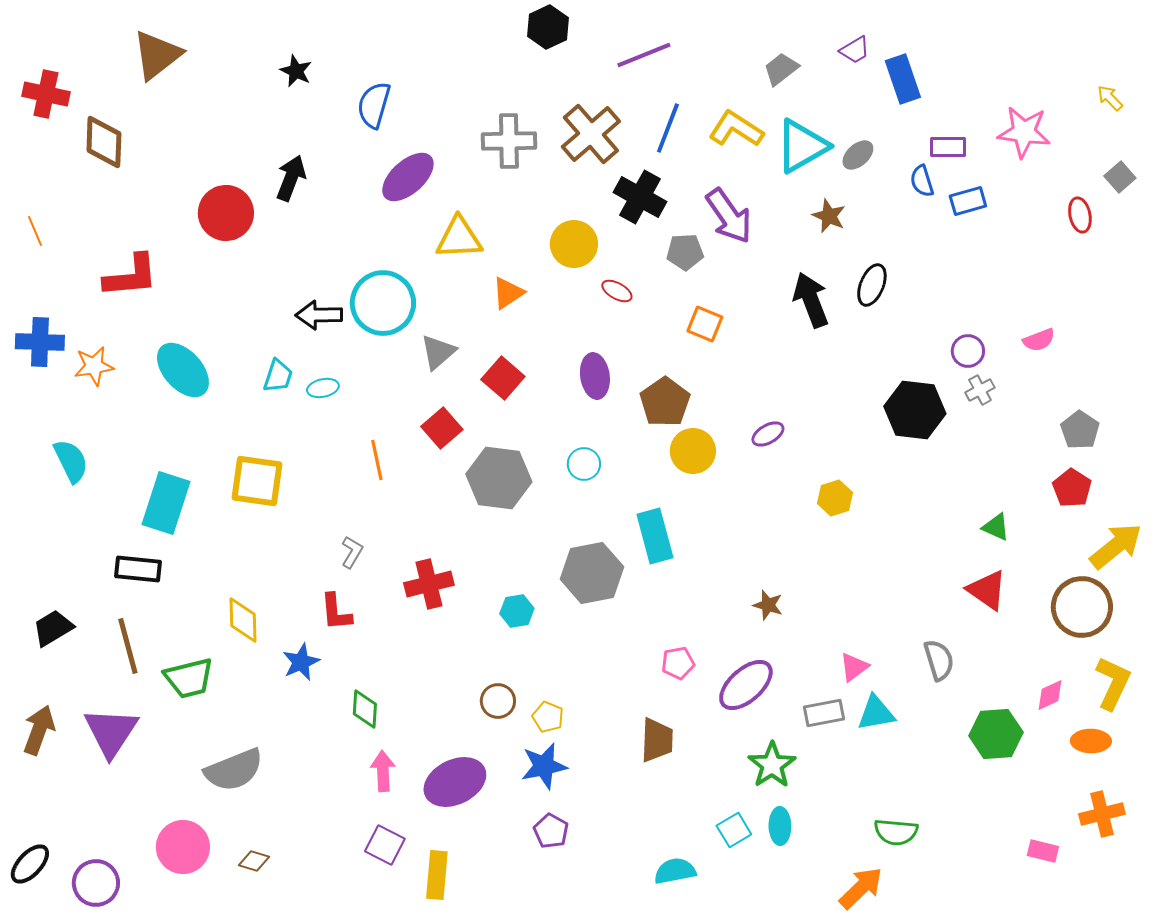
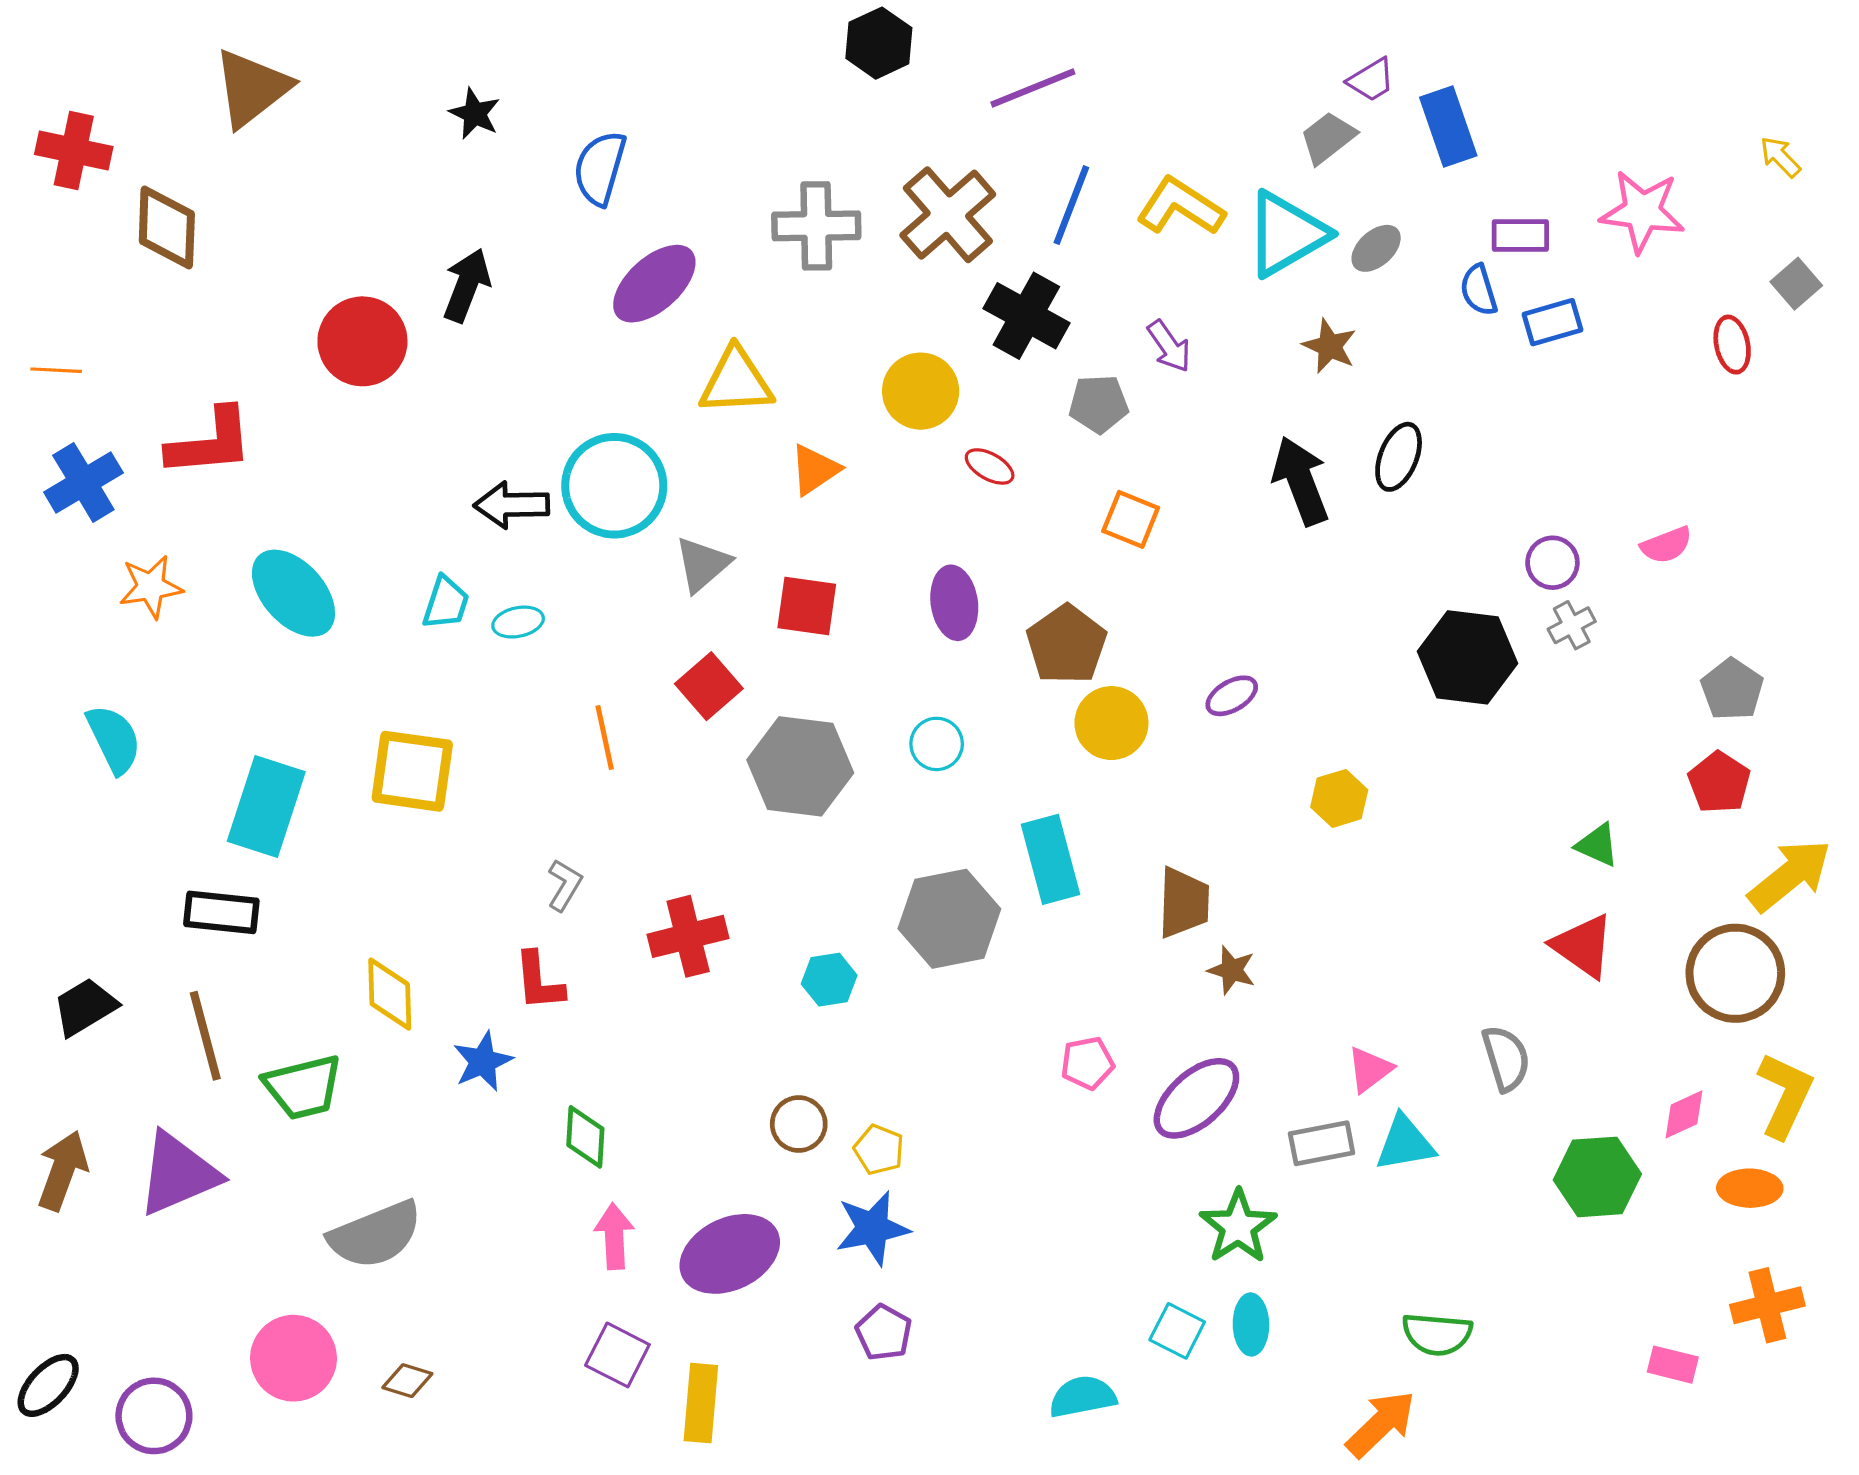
gray trapezoid: (781, 69) -> (1328, 138), moved
purple arrow: (729, 216) -> (1169, 346), size x0.6
orange line: (35, 231) -> (56, 370), turned -64
blue cross: (40, 342) -> (83, 482), moved, turned -33
red square: (503, 378) -> (807, 606), turned -33
purple triangle: (111, 732) -> (178, 1174), turned 34
brown trapezoid: (657, 740) -> (1184, 903), moved
cyan square: (734, 830) -> (1177, 1331), turned -32

